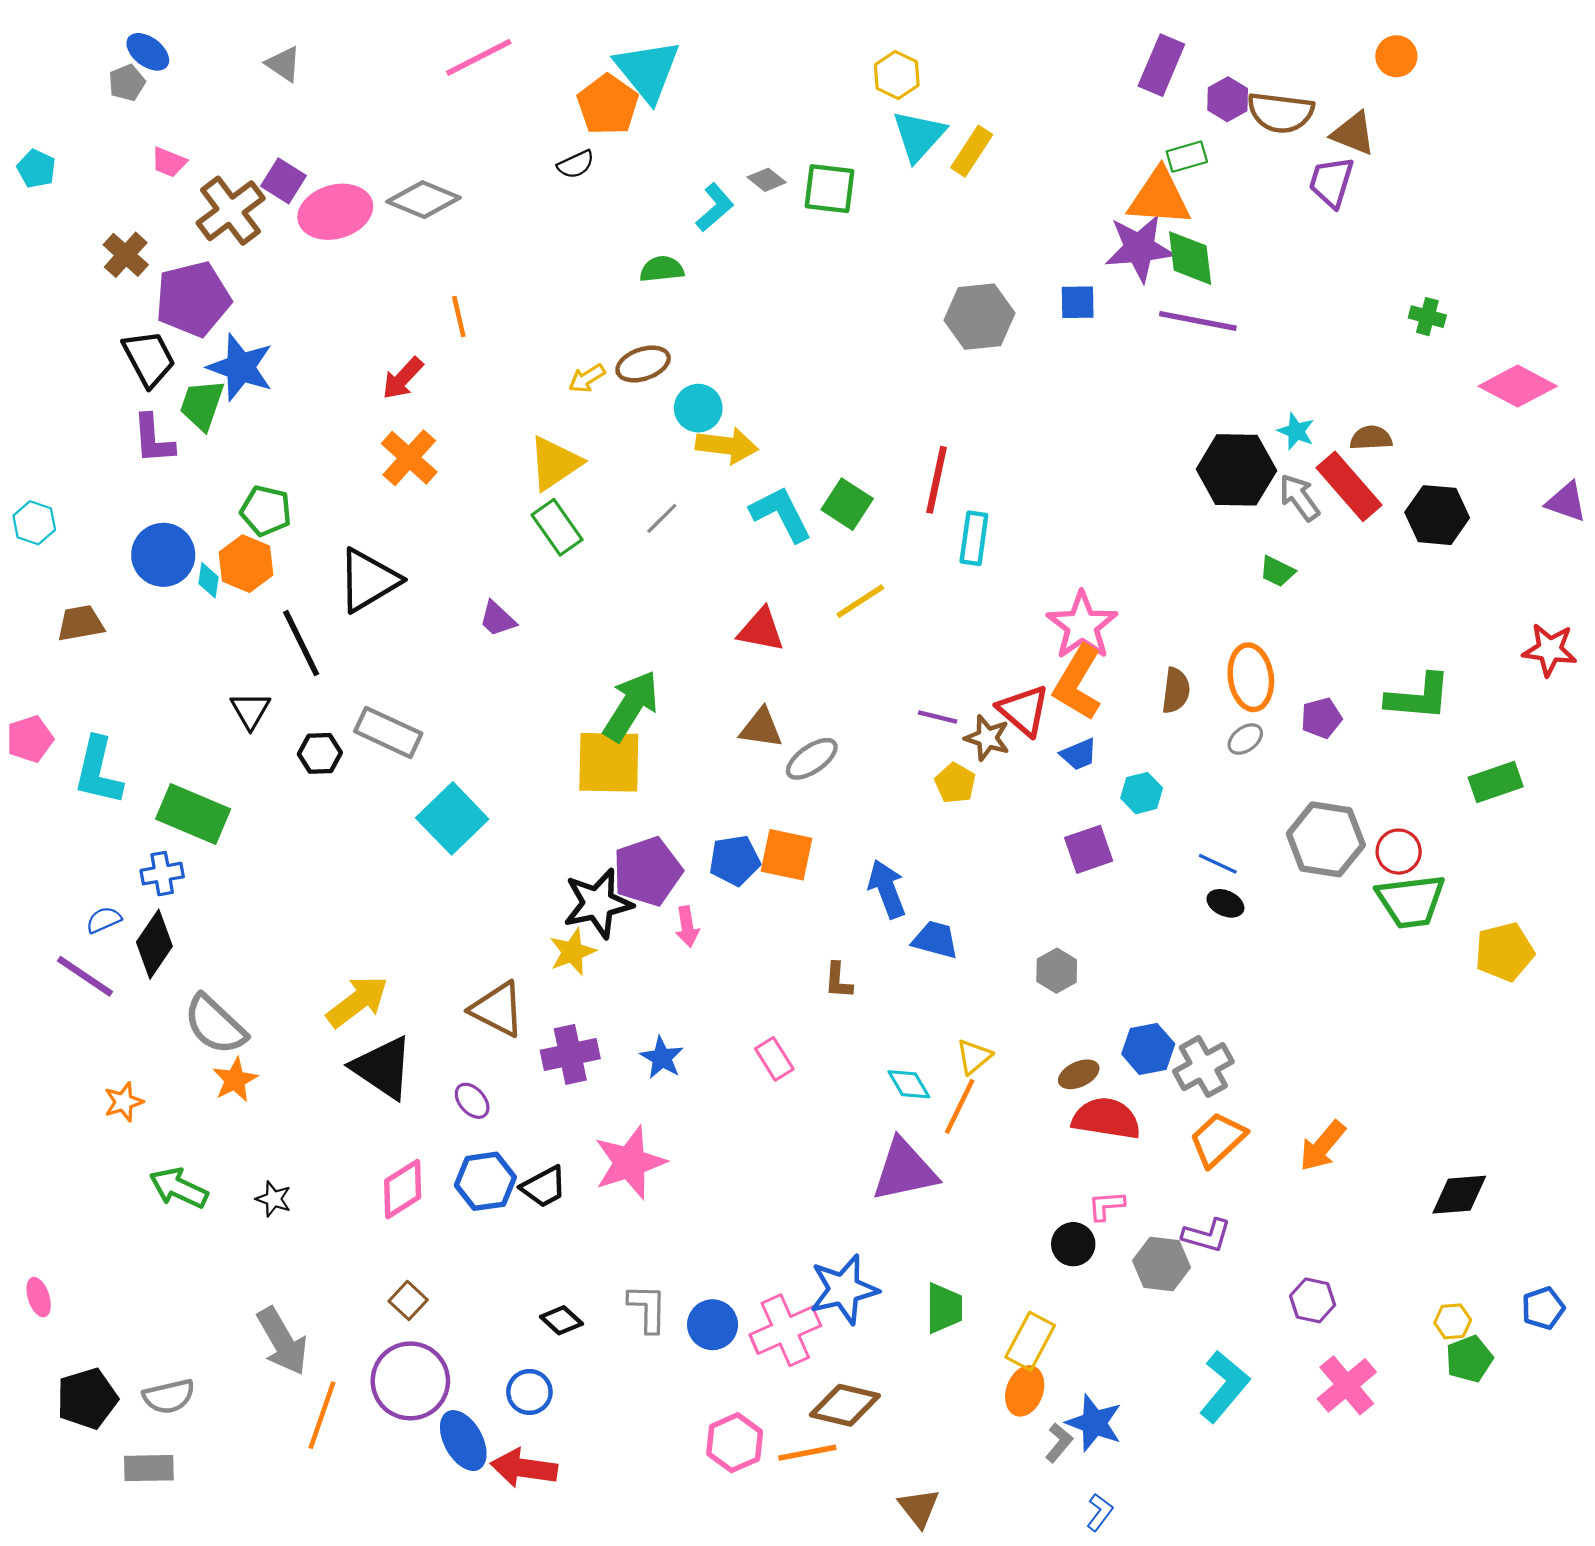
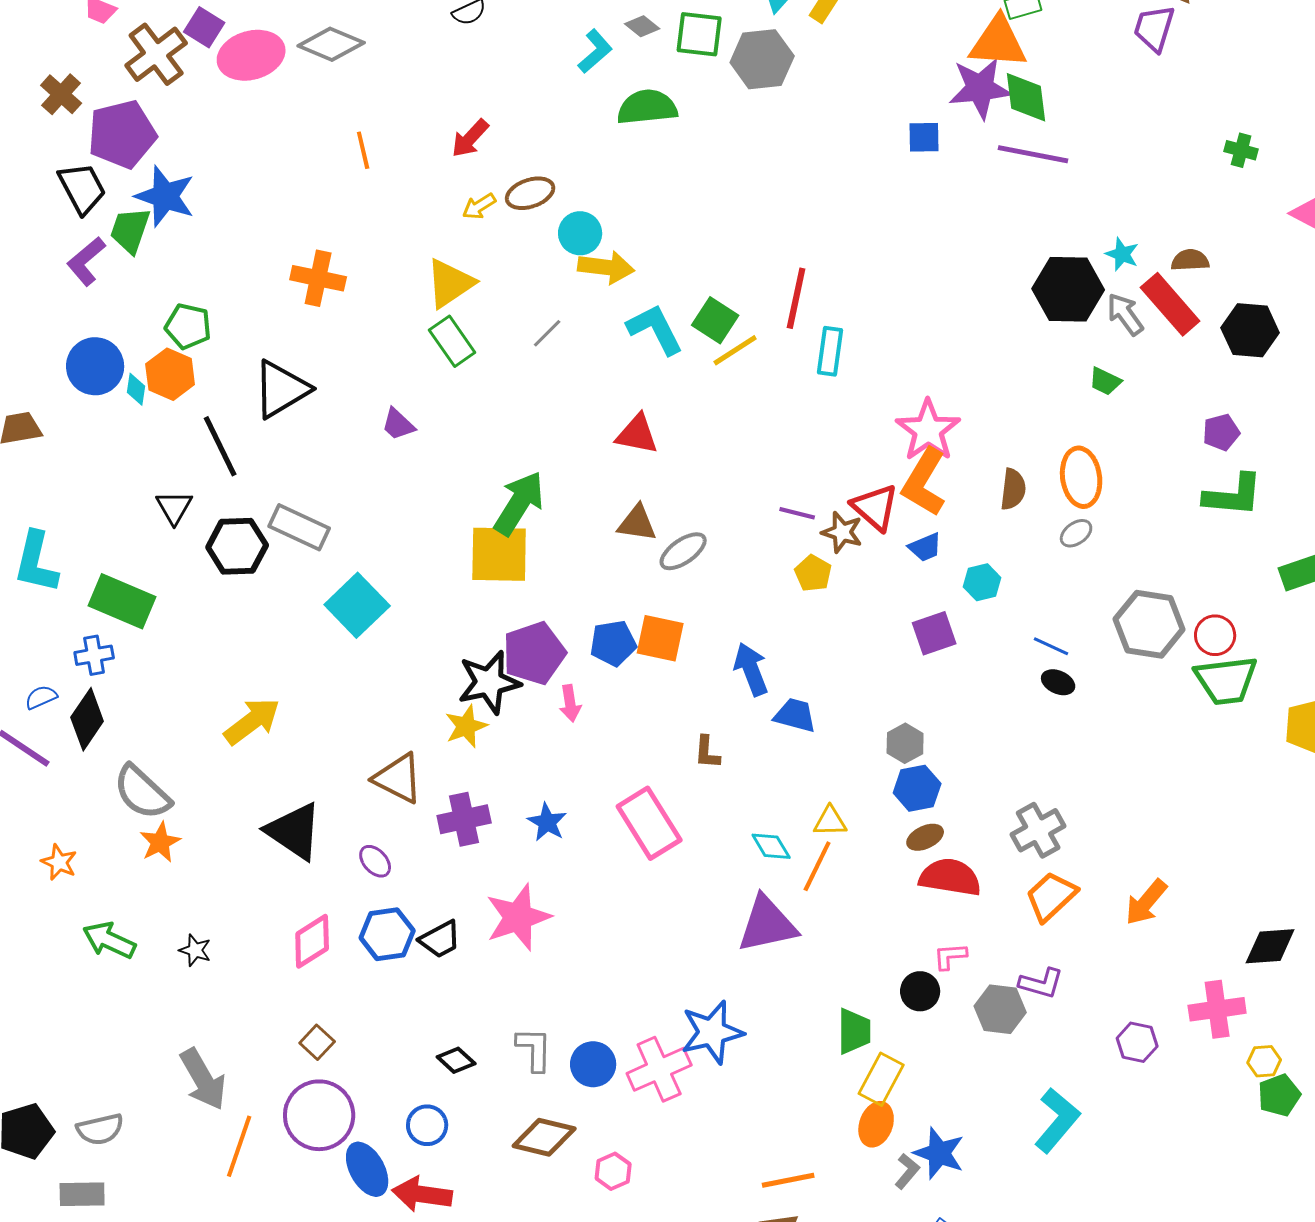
green semicircle: (662, 269) -> (647, 107), moved, size x1.5
gray hexagon: (979, 317) -> (762, 59), moved
red arrow: (403, 378) -> (470, 138), moved
purple L-shape: (153, 439) -> (86, 261), turned 54
orange cross: (409, 458) -> (318, 278), turned -30
yellow line: (860, 601) -> (735, 350), moved
purple pentagon: (1321, 718) -> (1221, 432), moved
black hexagon: (320, 753) -> (237, 546), size x1.5
yellow arrow: (357, 1002) -> (252, 721), moved
blue hexagon: (1148, 1049) -> (917, 788), moved
yellow triangle: (974, 1057) -> (830, 821), turned 39
pink rectangle: (774, 1059) -> (649, 823), size x1.8
orange star: (124, 1102) -> (59, 862), turned -30
green trapezoid: (944, 1308) -> (854, 1031), moved
pink cross: (1347, 1385) -> (1217, 1009), moved, turned 32
brown diamond: (845, 1405) -> (544, 1137), moved
pink hexagon: (735, 1443) -> (613, 1171), size x0.7
orange line: (807, 1453) -> (788, 1180), moved

